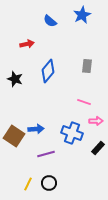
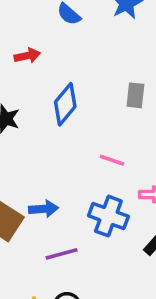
pink line: (84, 102) -> (112, 160), moved

